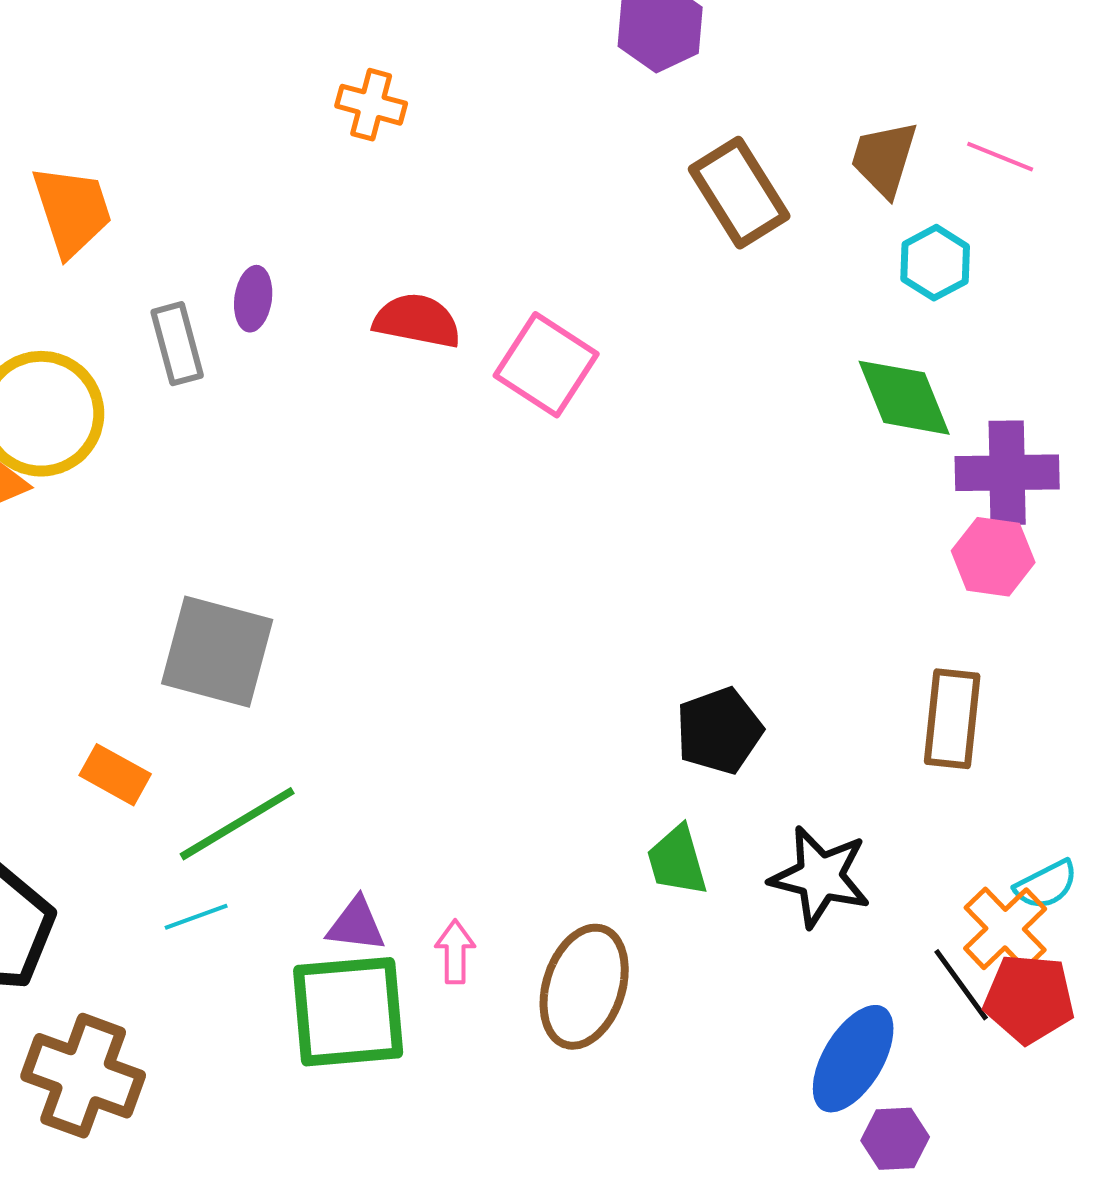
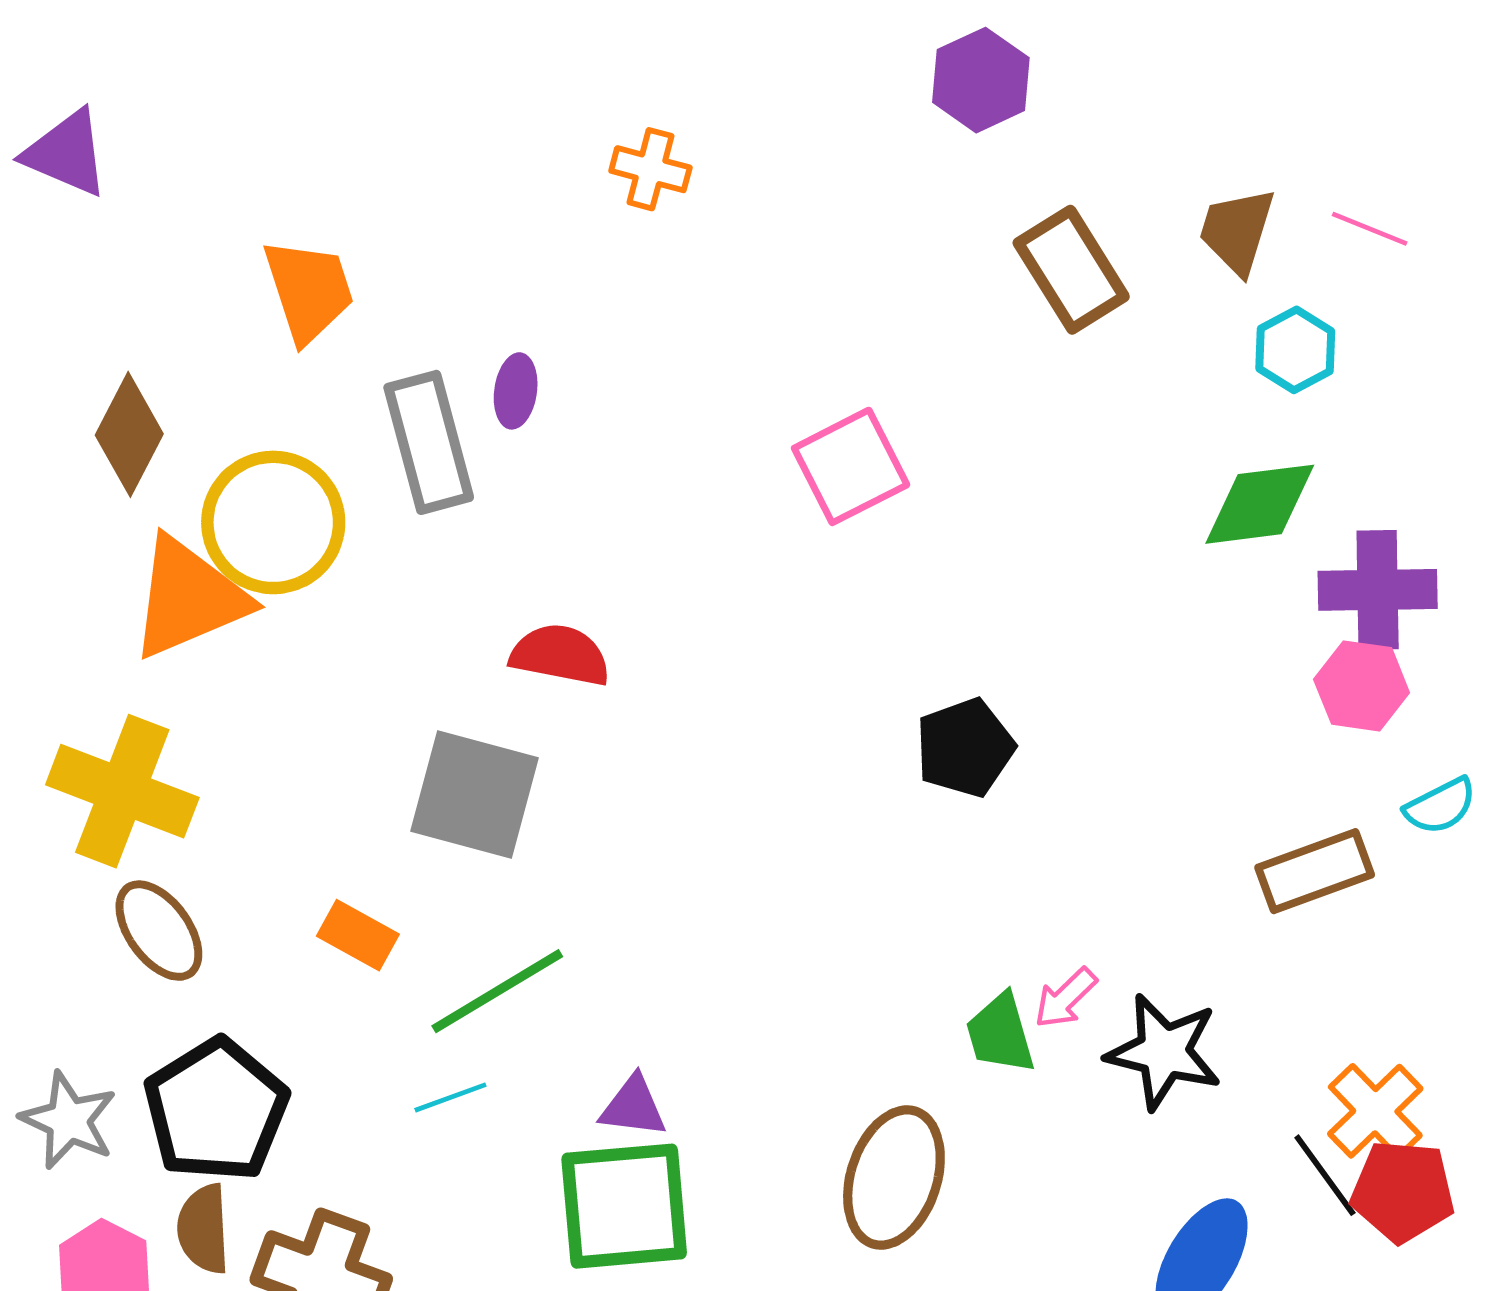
red semicircle: (417, 321) -> (560, 655), moved
gray rectangle: (177, 344) -> (429, 442), size x1.5
pink square: (546, 365) -> (851, 466), turned 30
green diamond: (904, 398) -> (1260, 504), turned -75
brown rectangle: (952, 719) -> (1315, 871), turned 64
black pentagon: (719, 731) -> (965, 748), moved
cyan semicircle: (1046, 885) -> (1440, 806), moved
pink arrow: (455, 952) -> (1065, 998), moved, turned -134

